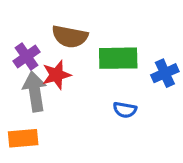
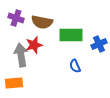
purple cross: (26, 56) -> (16, 18), moved, turned -35
blue semicircle: (125, 110) -> (75, 66), turned 56

